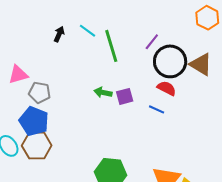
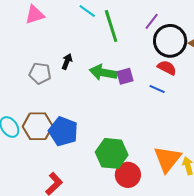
black arrow: (59, 34) -> (67, 61), moved
pink triangle: (18, 74) -> (35, 15), moved
green arrow: (103, 92) -> (103, 72), size x1.5
blue pentagon: (34, 121) -> (63, 131), moved

